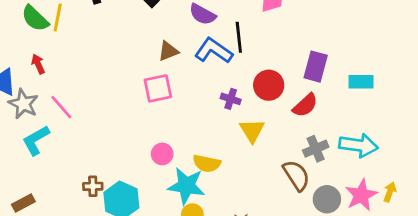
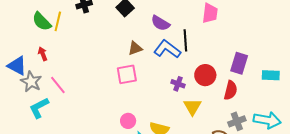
red semicircle: (305, 105) -> (231, 90), turned -36

